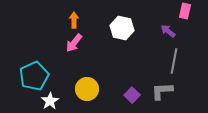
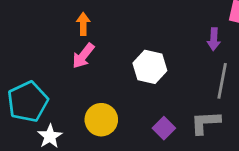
white hexagon: (122, 28) -> (150, 67), moved
purple arrow: (168, 31) -> (214, 39), turned -126

